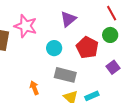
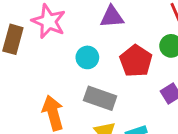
purple triangle: (68, 19) -> (112, 17), turned 30
orange arrow: (34, 88) -> (53, 113), size x1.6

